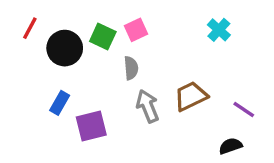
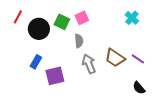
brown trapezoid: (191, 96) -> (115, 58), turned -120
purple line: (244, 109) -> (138, 59), moved
black semicircle: (230, 146) -> (139, 88), turned -112

